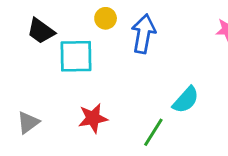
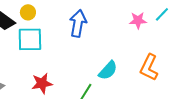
yellow circle: (106, 18) -> (28, 12), moved

